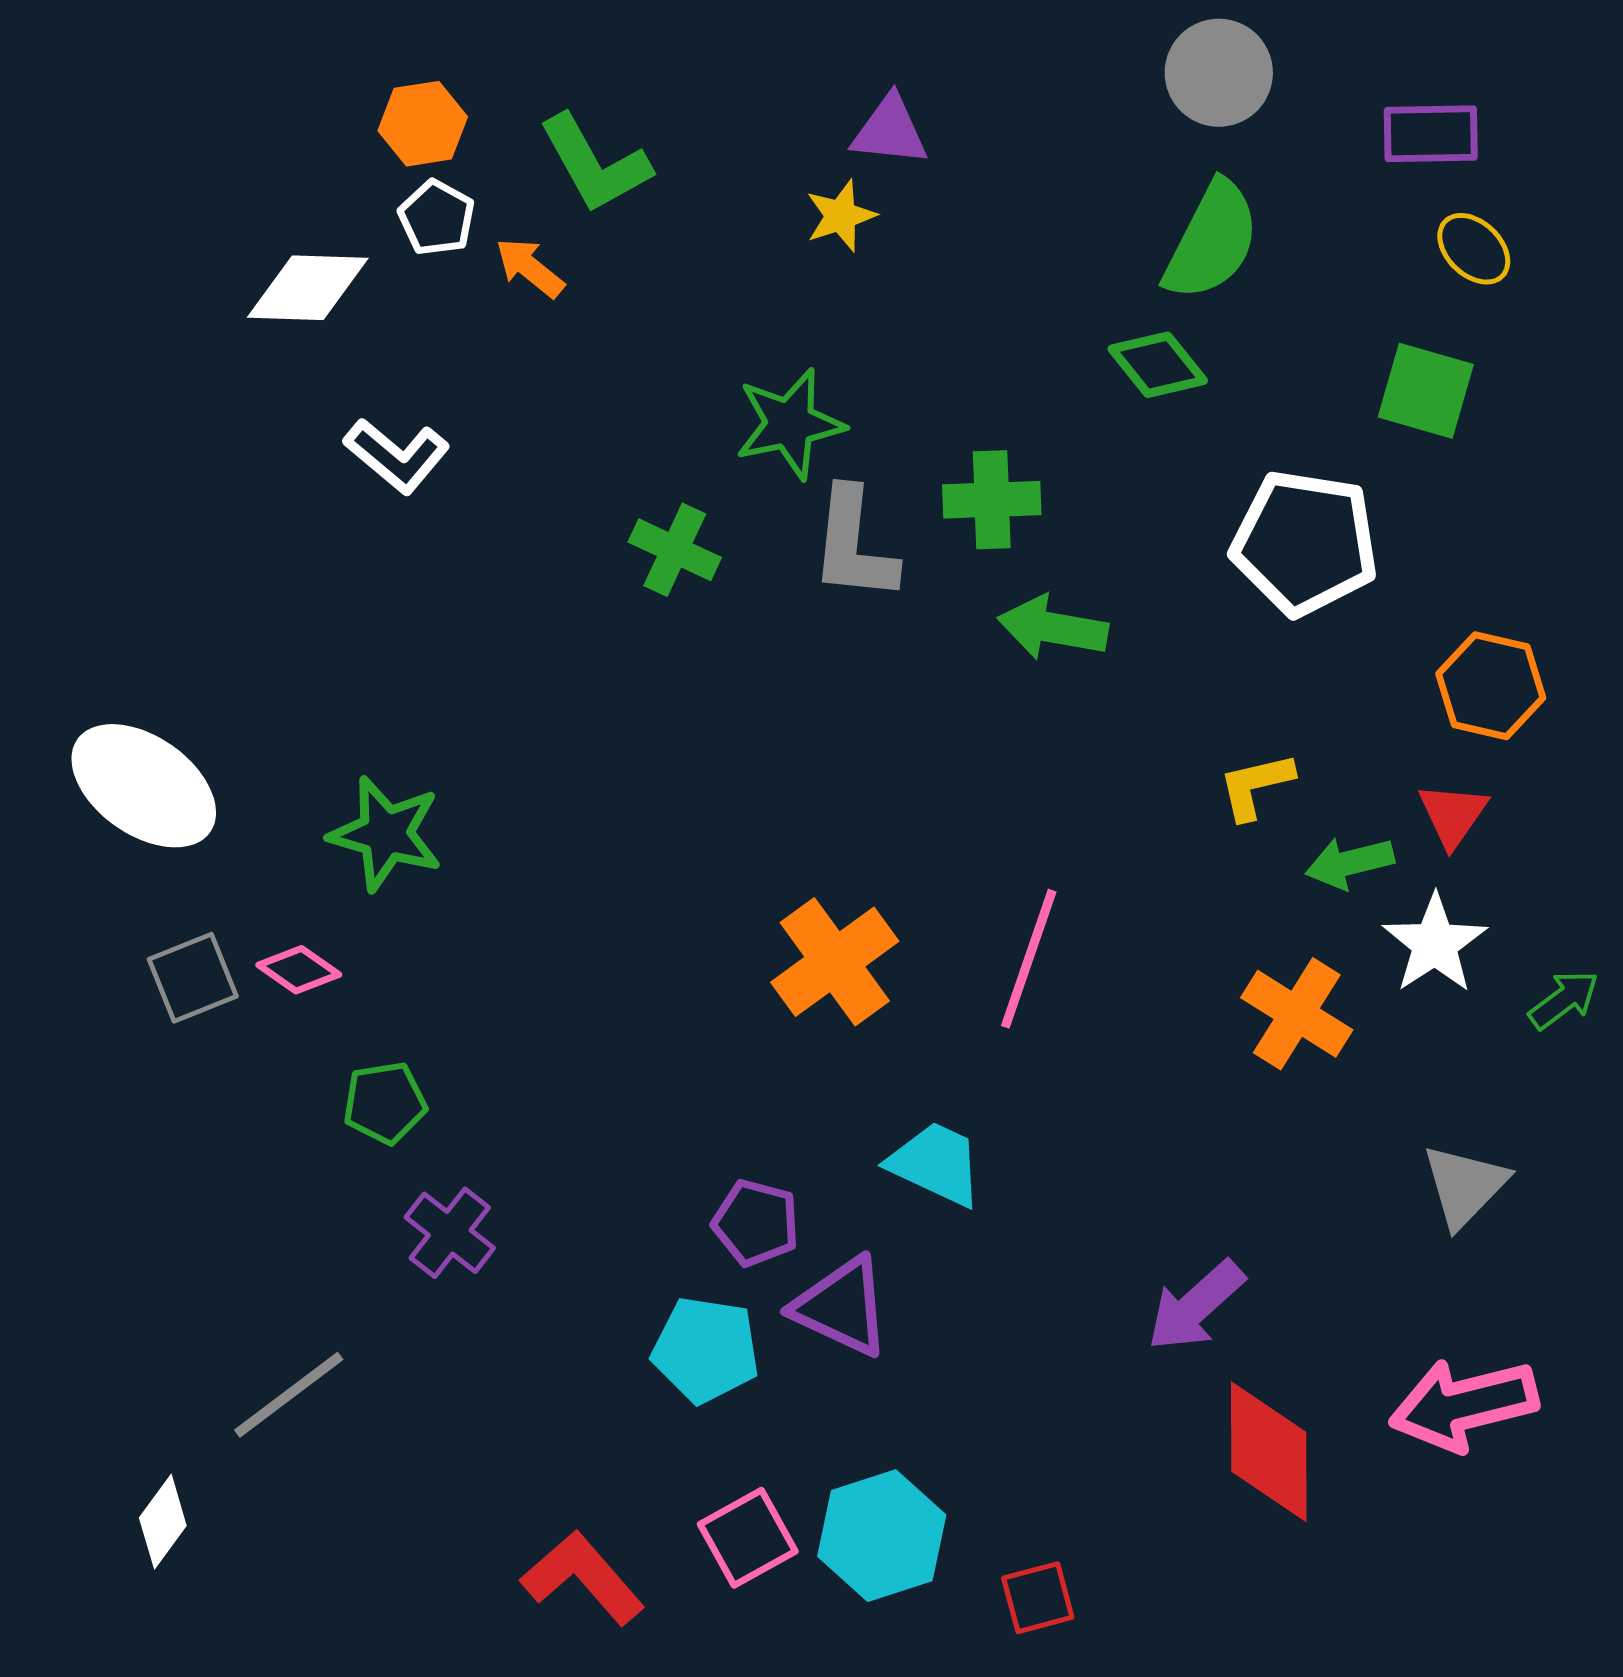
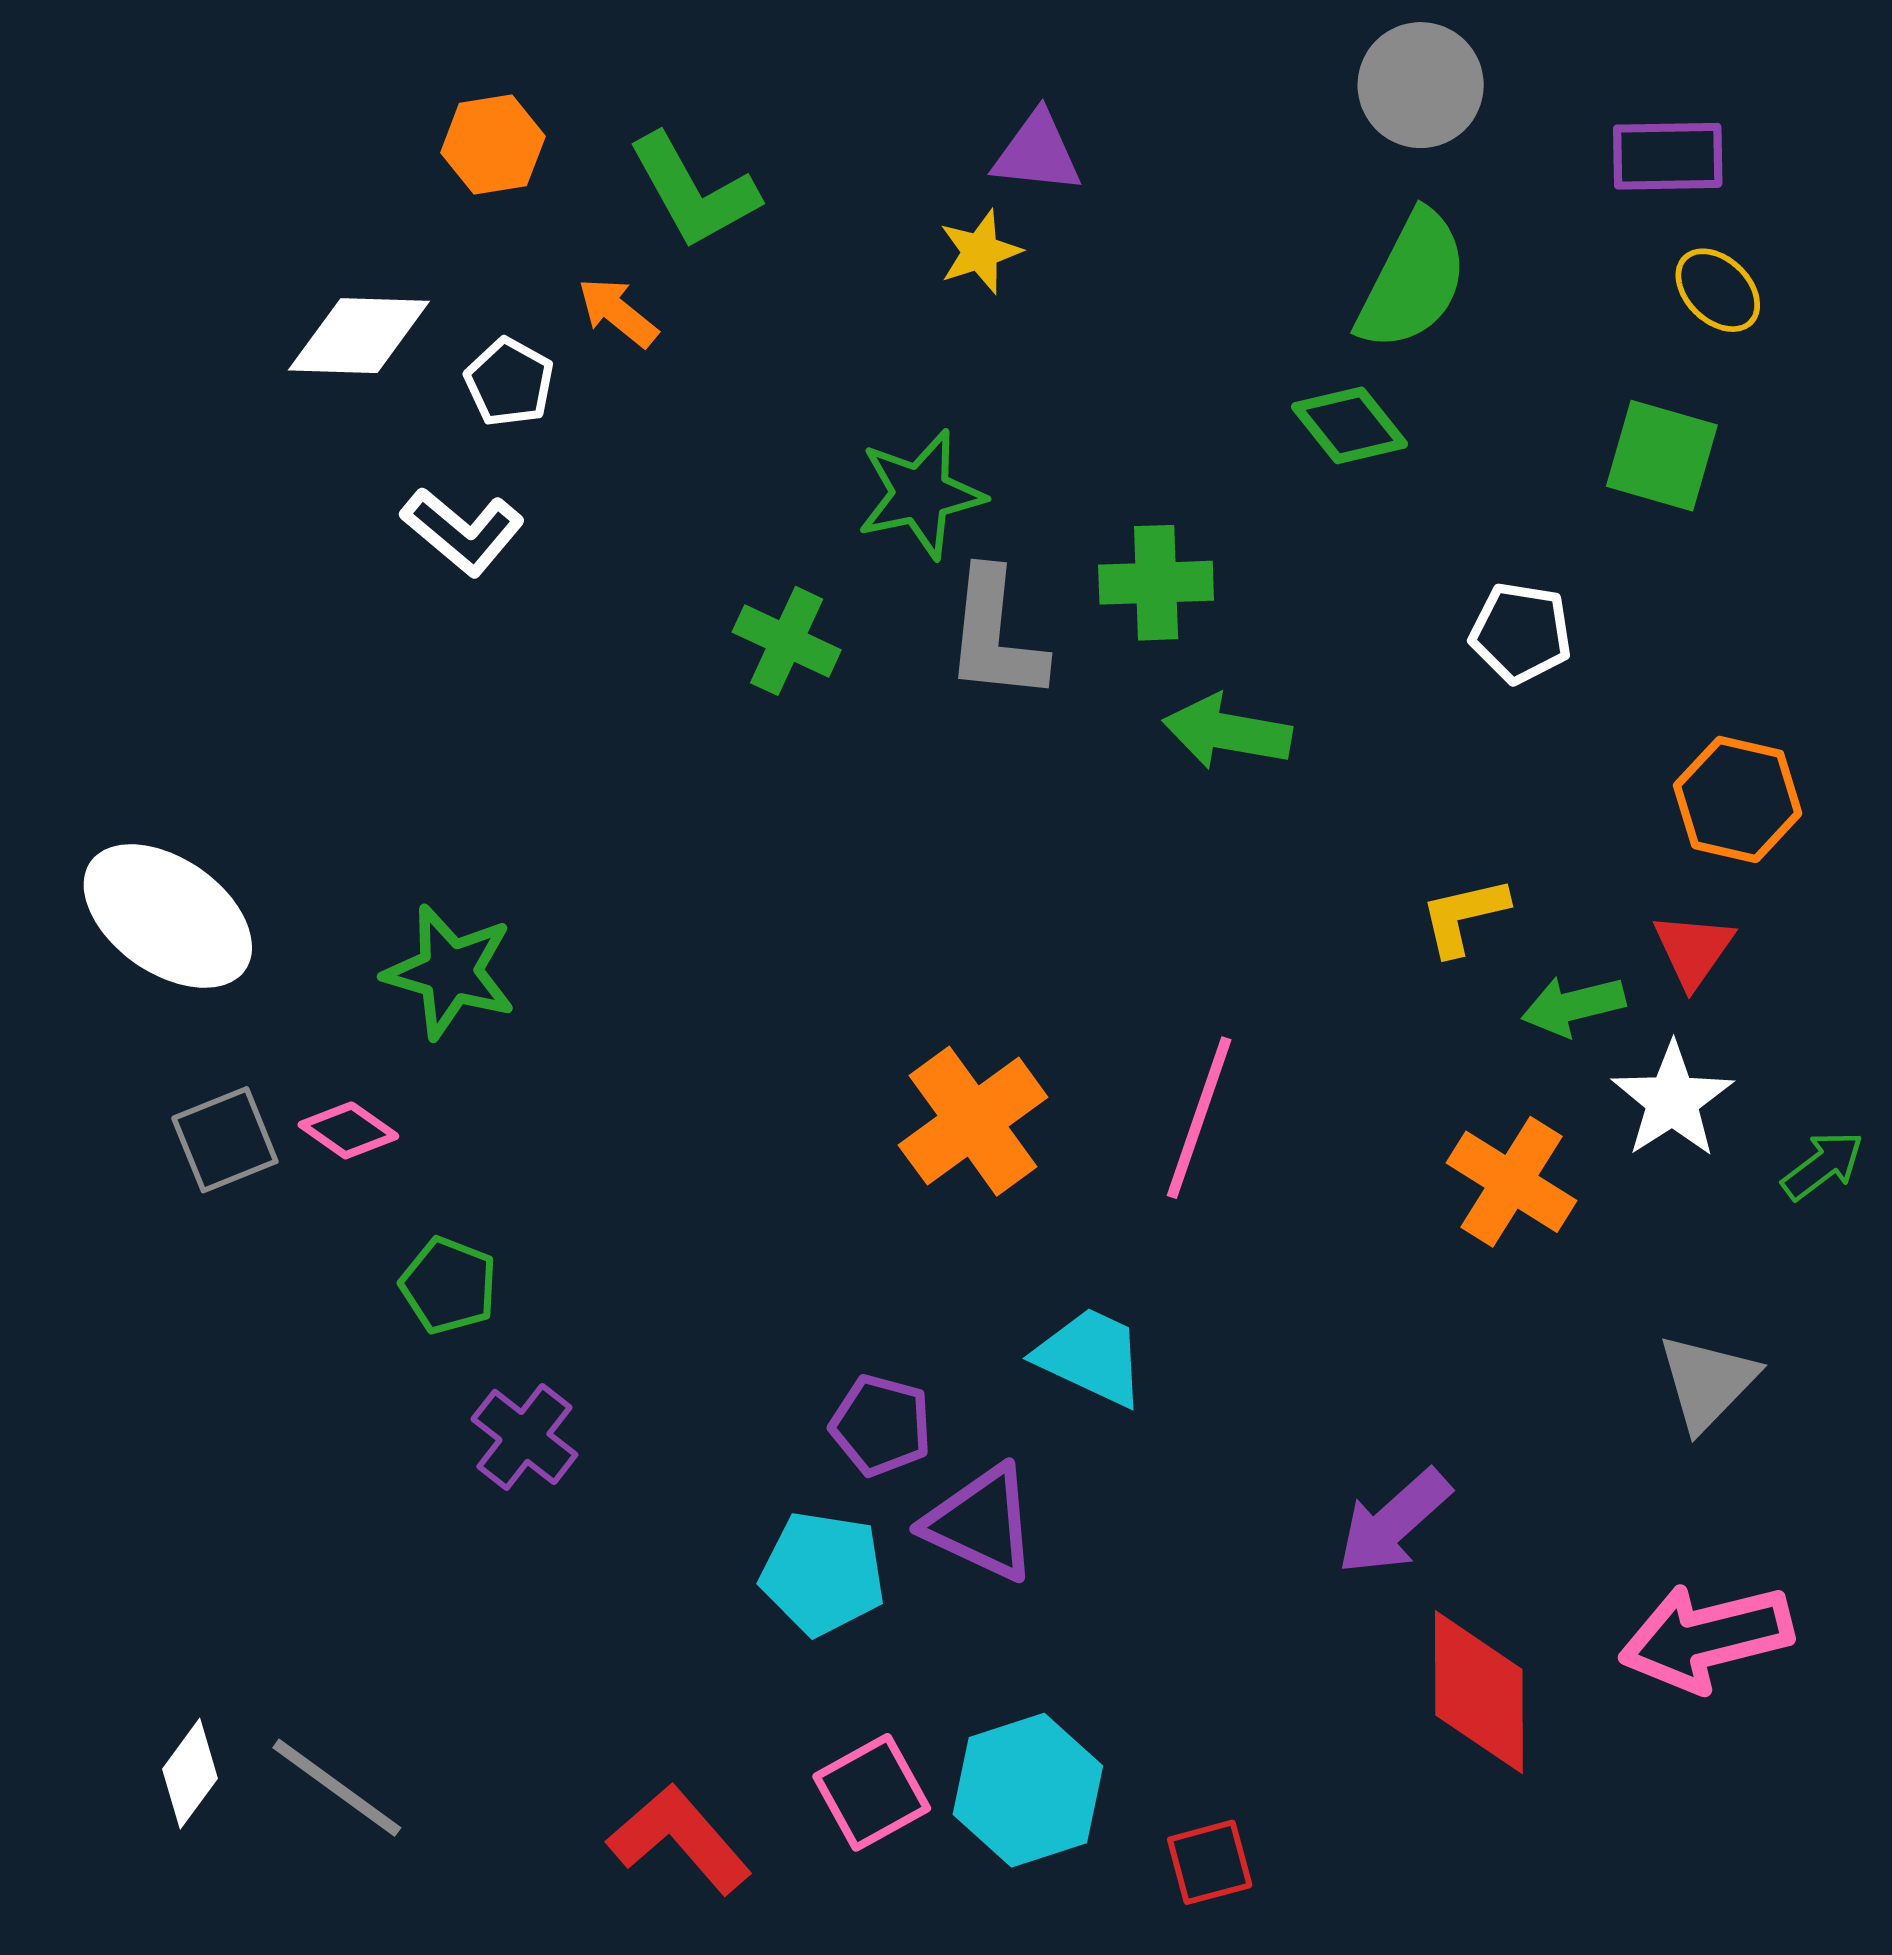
white pentagon: (437, 218) -> (509, 382), moved
white pentagon: (1305, 543) -> (1521, 633), size x0.6
green pentagon: (385, 1103) -> (449, 1285), turned 30
gray line: (289, 1395) -> (337, 1788), moved, turned 73

